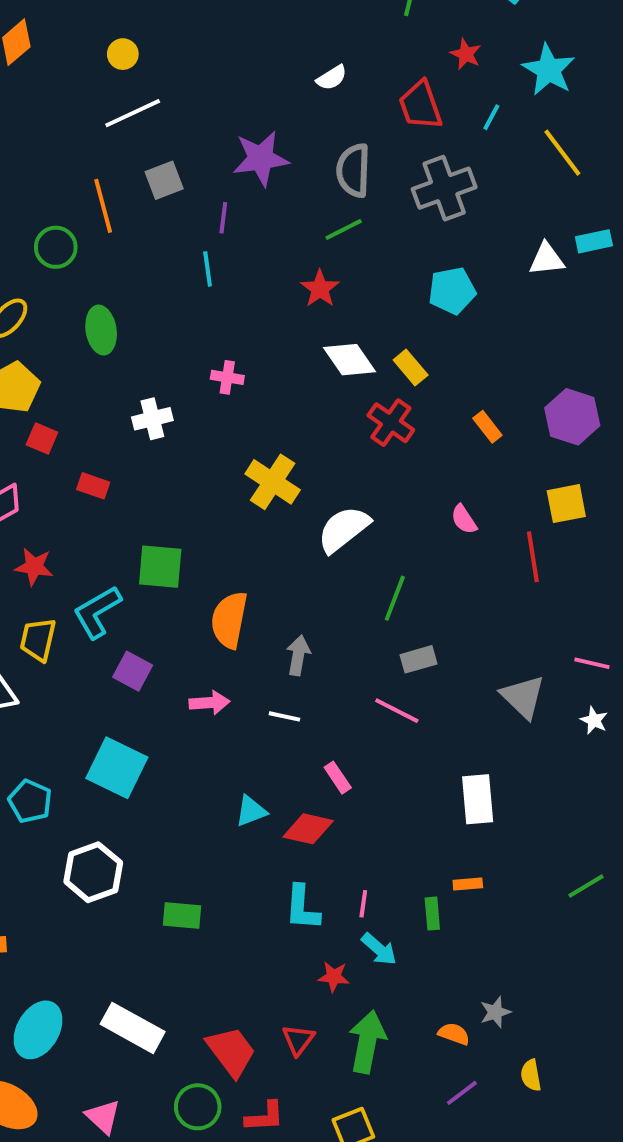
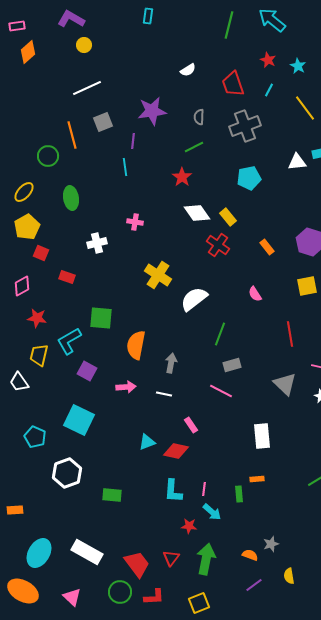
yellow circle: (123, 54) -> (84, 45), moved
red star: (466, 54) -> (268, 60), moved
cyan star: (549, 70) -> (298, 66), size x0.6
gray semicircle: (353, 170) -> (199, 117), size x0.6
red line: (533, 557) -> (290, 334), moved

